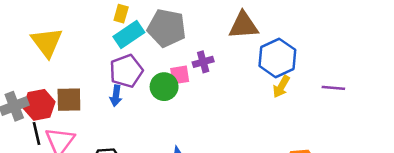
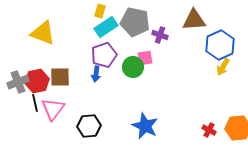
yellow triangle: (47, 42) -> (43, 33), turned -32
purple cross: (203, 62) -> (160, 35), moved, turned 35

